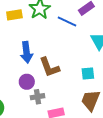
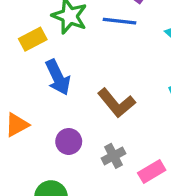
blue arrow: (27, 52) -> (58, 77), moved
purple circle: (27, 82) -> (69, 141), moved

